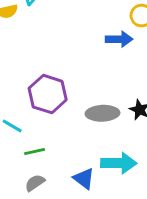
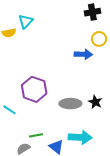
green line: (35, 152) -> (36, 135), moved

